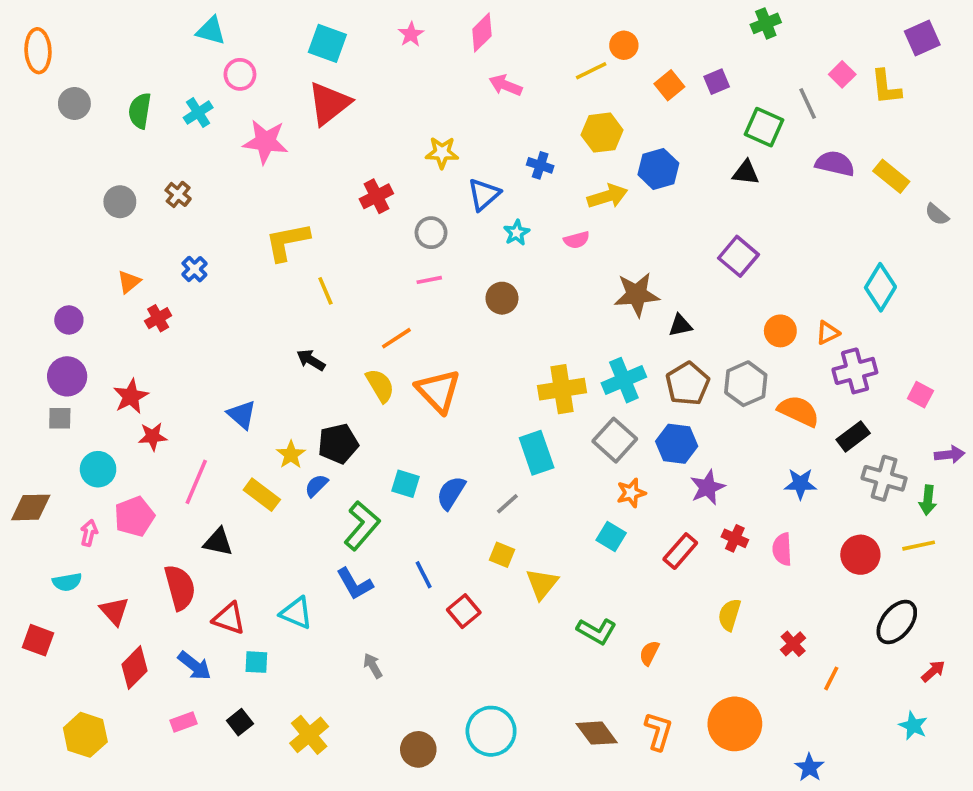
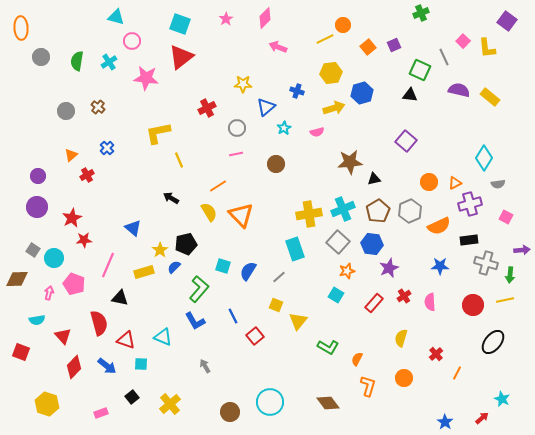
purple square: (922, 38) -> (507, 21), turned -30
gray semicircle: (937, 214) -> (498, 184), moved, turned -48
orange semicircle: (799, 411) -> (439, 226), turned 130
gray square: (60, 418) -> (33, 250), moved, turned 32
black rectangle: (853, 436) -> (469, 240), turned 30
yellow rectangle: (262, 495) -> (144, 272), turned -54
pink pentagon: (134, 516) -> (74, 284), turned -30
red cross: (735, 538) -> (404, 296), turned 32
red arrow: (933, 671) -> (482, 418), moved
pink rectangle: (184, 722) -> (101, 413), moved
orange circle: (735, 724) -> (404, 378), moved, size x0.6
orange L-shape: (658, 731) -> (368, 386), moved

